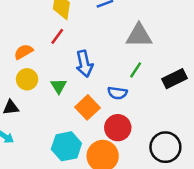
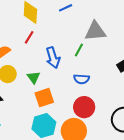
green line: (136, 70) -> (79, 50), moved
orange square: (88, 107) -> (44, 98), moved, turned 30

